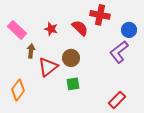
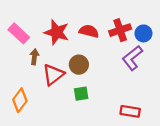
red cross: (100, 15) -> (120, 30), moved, turned -30
red semicircle: (80, 28) -> (89, 31), turned -30
red star: (51, 29) -> (57, 32), size x1.6
red rectangle: (117, 100) -> (130, 111), turned 54

